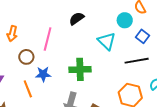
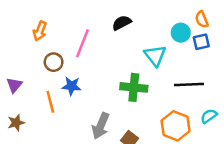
blue square: (143, 36) -> (201, 42), moved, turned 32
green cross: (80, 69) -> (134, 87), moved

